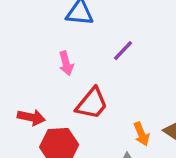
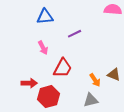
purple line: (123, 51) -> (75, 34), turned 32

